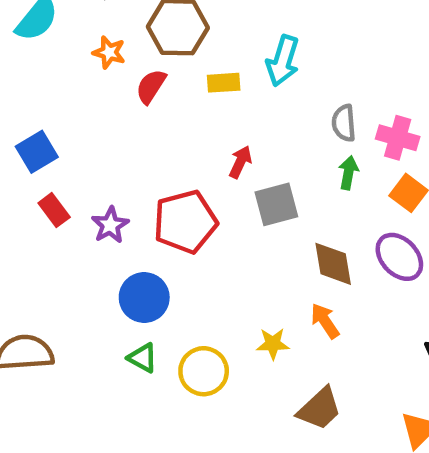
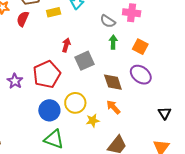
gray semicircle: (344, 123) -> (108, 21), turned -42
pink cross: (398, 138) -> (132, 13), moved
blue circle: (144, 297) -> (49, 110), moved
green triangle: (143, 358) -> (54, 139), moved, size x1.5
yellow circle: (204, 371) -> (75, 103), moved

